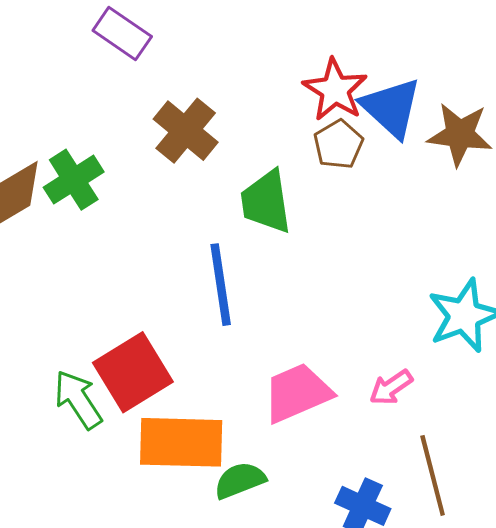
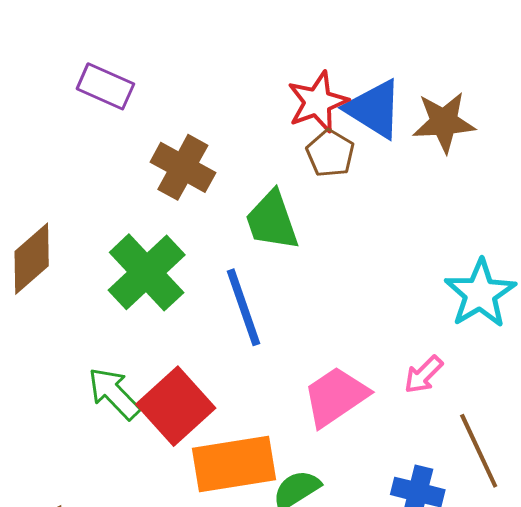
red star: (335, 90) -> (318, 102), turned 30
green cross: (74, 180) -> (147, 272), moved, size x1.4
green arrow: (78, 399) -> (114, 393), moved

